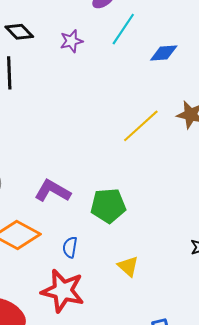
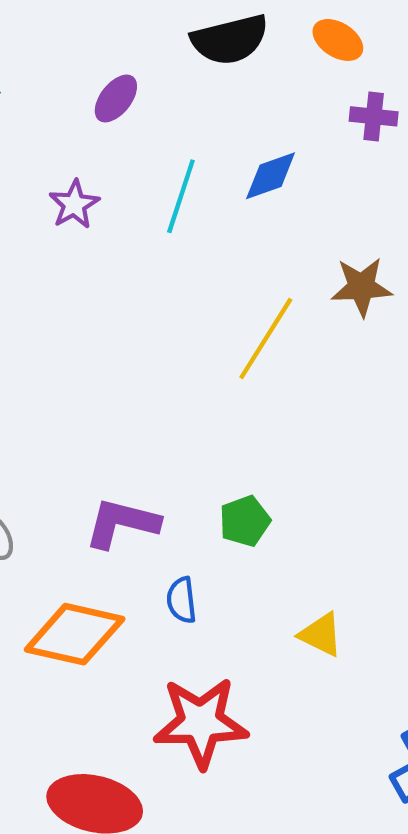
cyan line: (123, 29) -> (181, 196), moved
green pentagon: (108, 206) -> (245, 521), size x0.7
blue semicircle: (70, 247) -> (182, 600), moved

